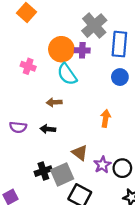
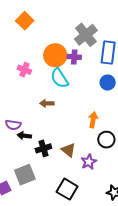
black arrow: (48, 129) -> (24, 136), moved
black circle: (122, 168) -> (106, 140), moved
black cross: (43, 171) -> (43, 148), moved
gray square: (62, 174) -> (25, 175), moved

